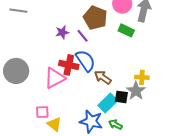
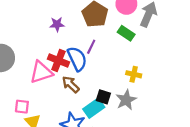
purple line: (83, 36) -> (91, 47), moved, turned 56
brown arrow: (103, 77) -> (71, 84), moved
yellow cross: (142, 77) -> (134, 74), moved
black square: (121, 97) -> (103, 97), moved

